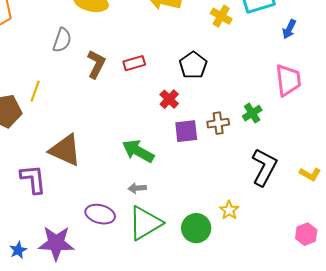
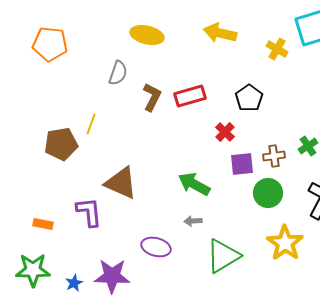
red rectangle: (134, 63) -> (190, 96), size x1.4
yellow star: (229, 210) -> (285, 243), size x1.8
green triangle: (145, 223) -> (223, 256), moved
green circle: (196, 228) -> (268, 193), moved

